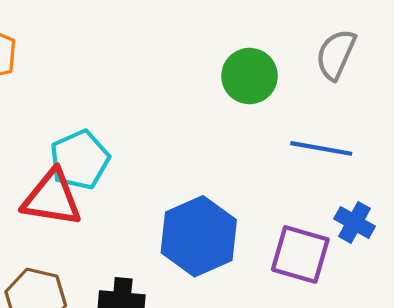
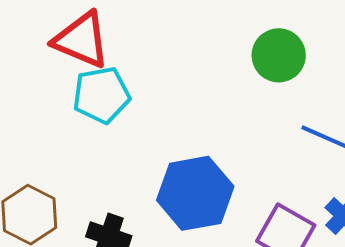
red triangle: (52, 198) -> (81, 40), moved

